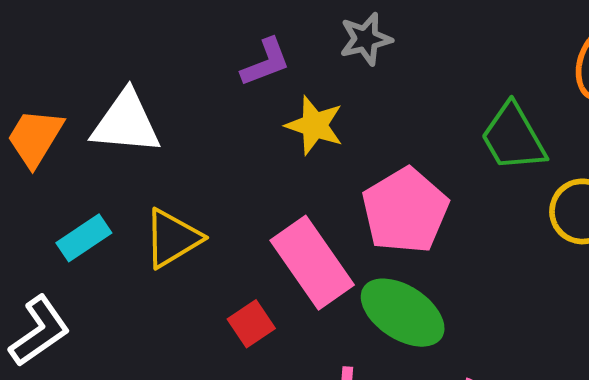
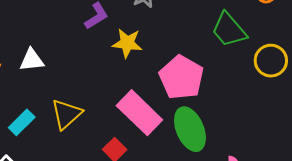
white triangle: (126, 123) -> (32, 60), size x0.7
green ellipse: (403, 313) -> (190, 129), turned 45

